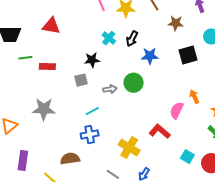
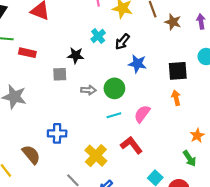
brown star: (176, 23) -> (173, 22), moved
orange arrow: (194, 97) -> (176, 98), moved
pink semicircle: (177, 110) -> (142, 114), moved
cyan line: (92, 111) -> (114, 115), moved
brown semicircle: (70, 159) -> (31, 155), turned 48

